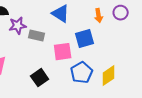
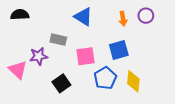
purple star: (18, 26) -> (39, 56), moved
blue square: (85, 39) -> (119, 50), moved
yellow diamond: (109, 76) -> (133, 81), turned -50

